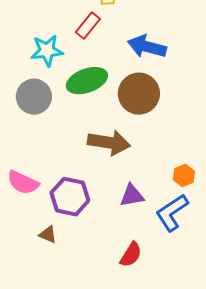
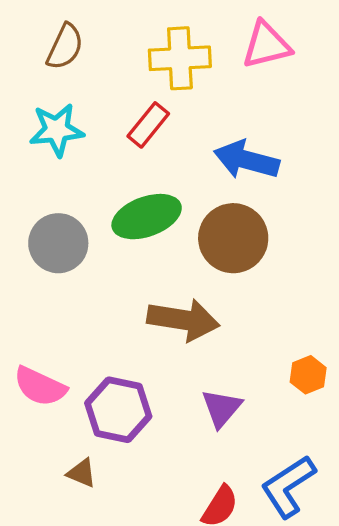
cyan star: (47, 51) -> (57, 130), moved
purple triangle: (132, 196) -> (222, 408), turned -40
blue L-shape: (172, 213) -> (288, 486), moved

